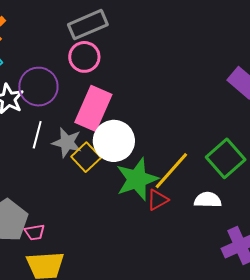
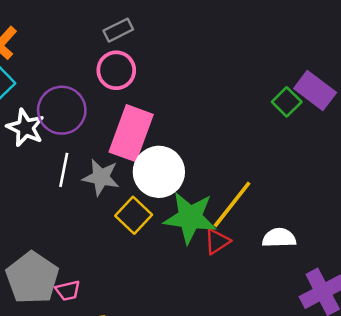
gray rectangle: (88, 25) -> (118, 30), size x0.6
yellow square: (86, 157) -> (134, 215), moved
green square: (226, 158) -> (287, 102), moved, size x0.6
green star: (137, 179) -> (190, 218), turned 30

